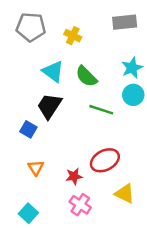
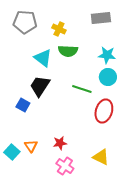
cyan star: (132, 68) -> (107, 55), turned 30
green semicircle: (86, 76) -> (68, 51), moved, turned -42
red ellipse: (105, 160) -> (104, 111), moved, turned -45
orange triangle: (36, 168) -> (31, 146), moved
cyan square: (28, 213) -> (12, 152), moved

